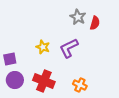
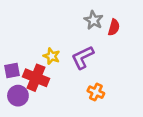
red cross: (44, 81) -> (36, 78), moved
orange cross: (80, 85) -> (96, 92), moved

